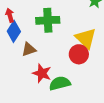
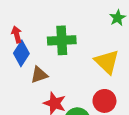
red circle: (79, 54) -> (104, 101), moved

